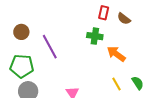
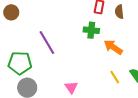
brown semicircle: (124, 19) -> (119, 12), turned 48
brown circle: (21, 32) -> (11, 12), moved

